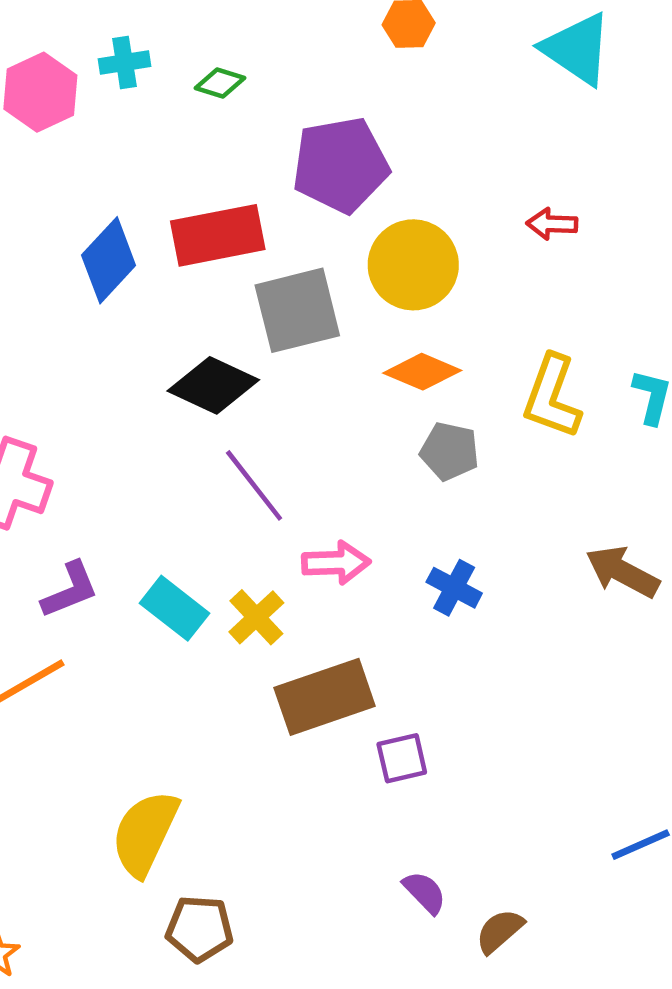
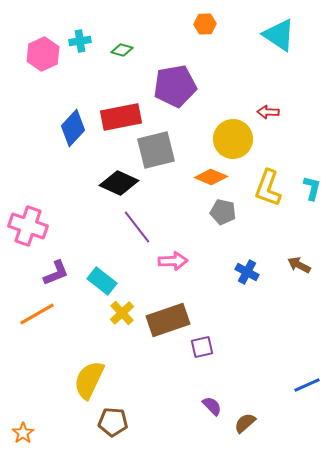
yellow circle: (413, 265) -> (233, 139), moved
brown arrow: (622, 572) -> (299, 265), size x0.7
blue cross: (454, 588) -> (247, 272), moved
yellow cross: (256, 617) -> (122, 313), moved

